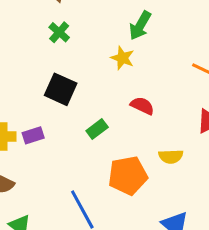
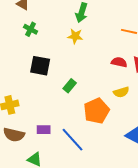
red semicircle: (142, 106) -> (119, 62), moved
purple rectangle: (33, 135) -> (44, 130), moved, turned 32

